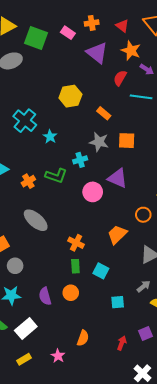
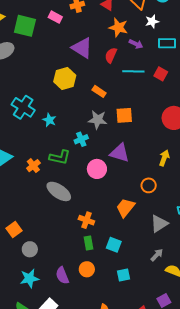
purple triangle: (97, 53) -> (82, 48), moved
gray ellipse: (36, 220) -> (59, 191), moved
cyan square: (118, 302) -> (123, 275), moved

